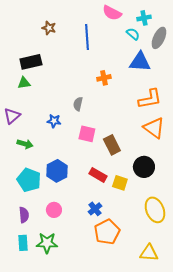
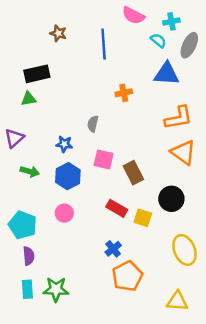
blue hexagon: (57, 171) -> (68, 176), moved
cyan pentagon: (29, 180) -> (23, 225), moved
pink circle: (54, 210) -> (64, 213), moved

